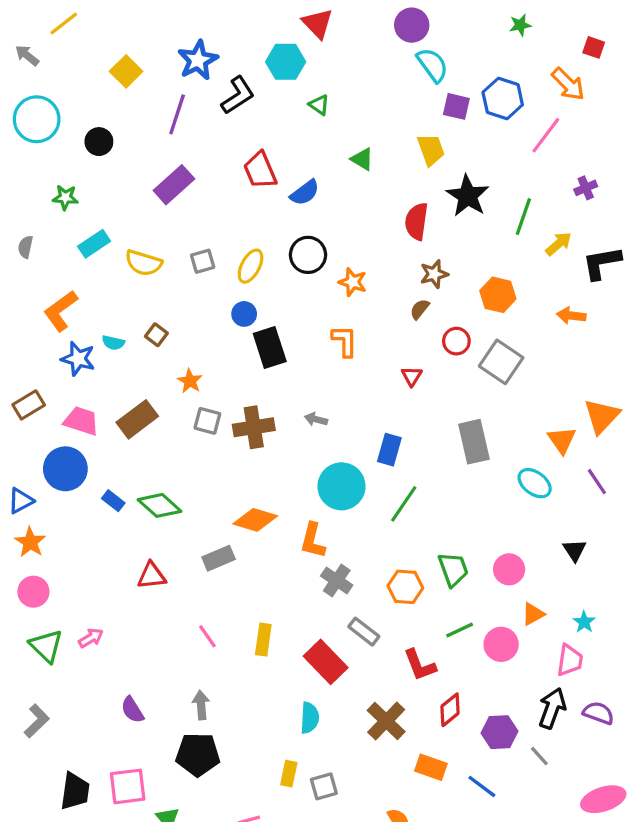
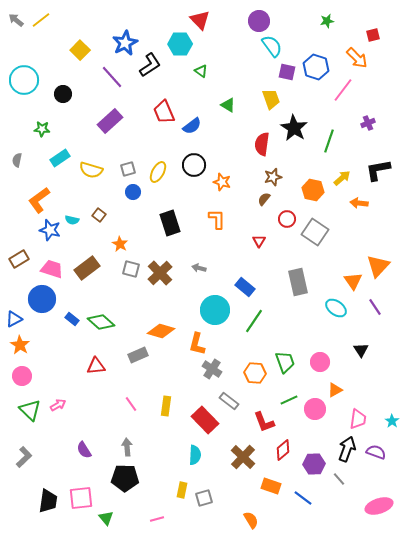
red square: (594, 47) -> (373, 35), turned -32
gray arrow: (27, 55) -> (16, 20), moved
purple line: (177, 114) -> (112, 77), turned -60
yellow arrow: (559, 244) -> (342, 178), moved
blue circle: (244, 314) -> (133, 192), moved
brown cross: (254, 427) -> (160, 273), turned -35
blue rectangle: (389, 450) -> (245, 287), turned -66
cyan star: (584, 622) -> (392, 421), moved

